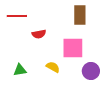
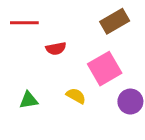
brown rectangle: (80, 15) -> (115, 21), turned 60
pink square: (73, 48) -> (105, 69), turned -30

